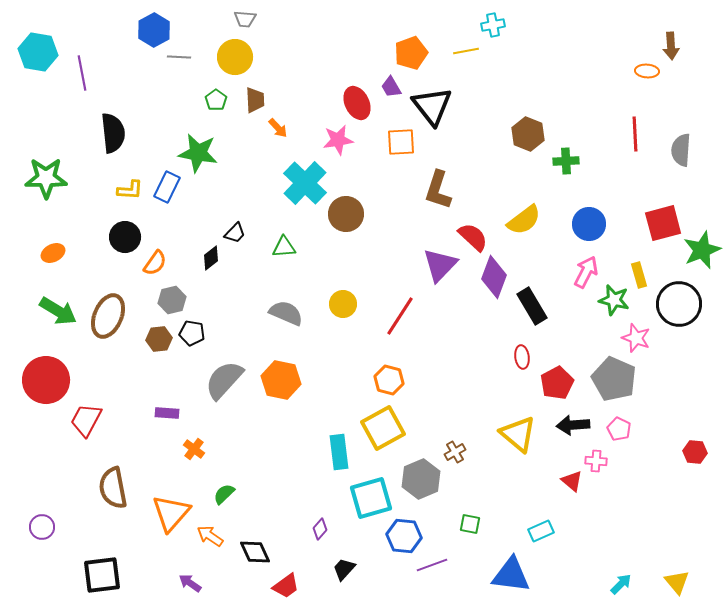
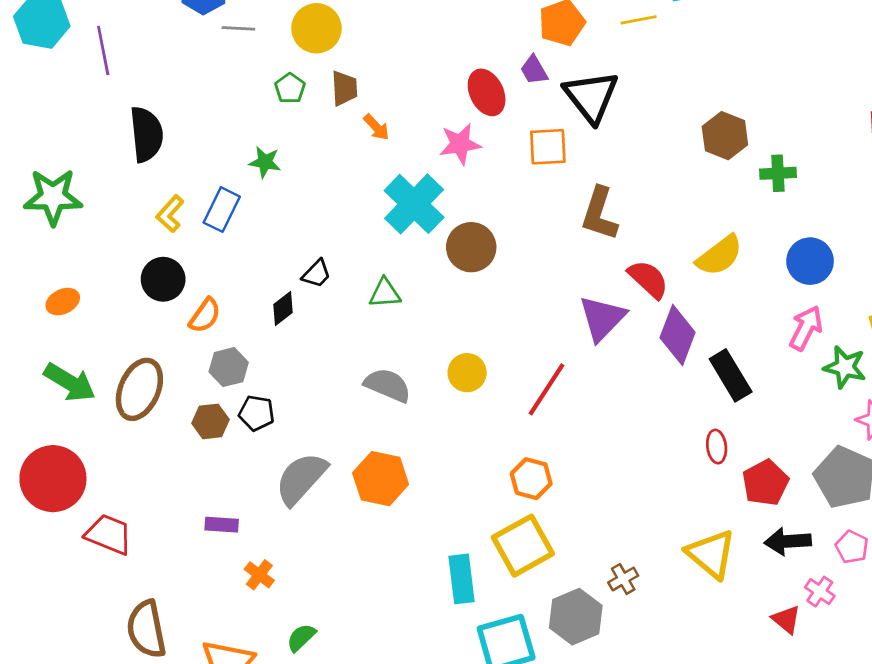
green star: (198, 153) -> (265, 162), size x0.6
yellow L-shape: (130, 190) -> (170, 214), turned 128
red trapezoid: (86, 420) -> (109, 534), turned 84
pink cross: (596, 461) -> (820, 592), turned 30

